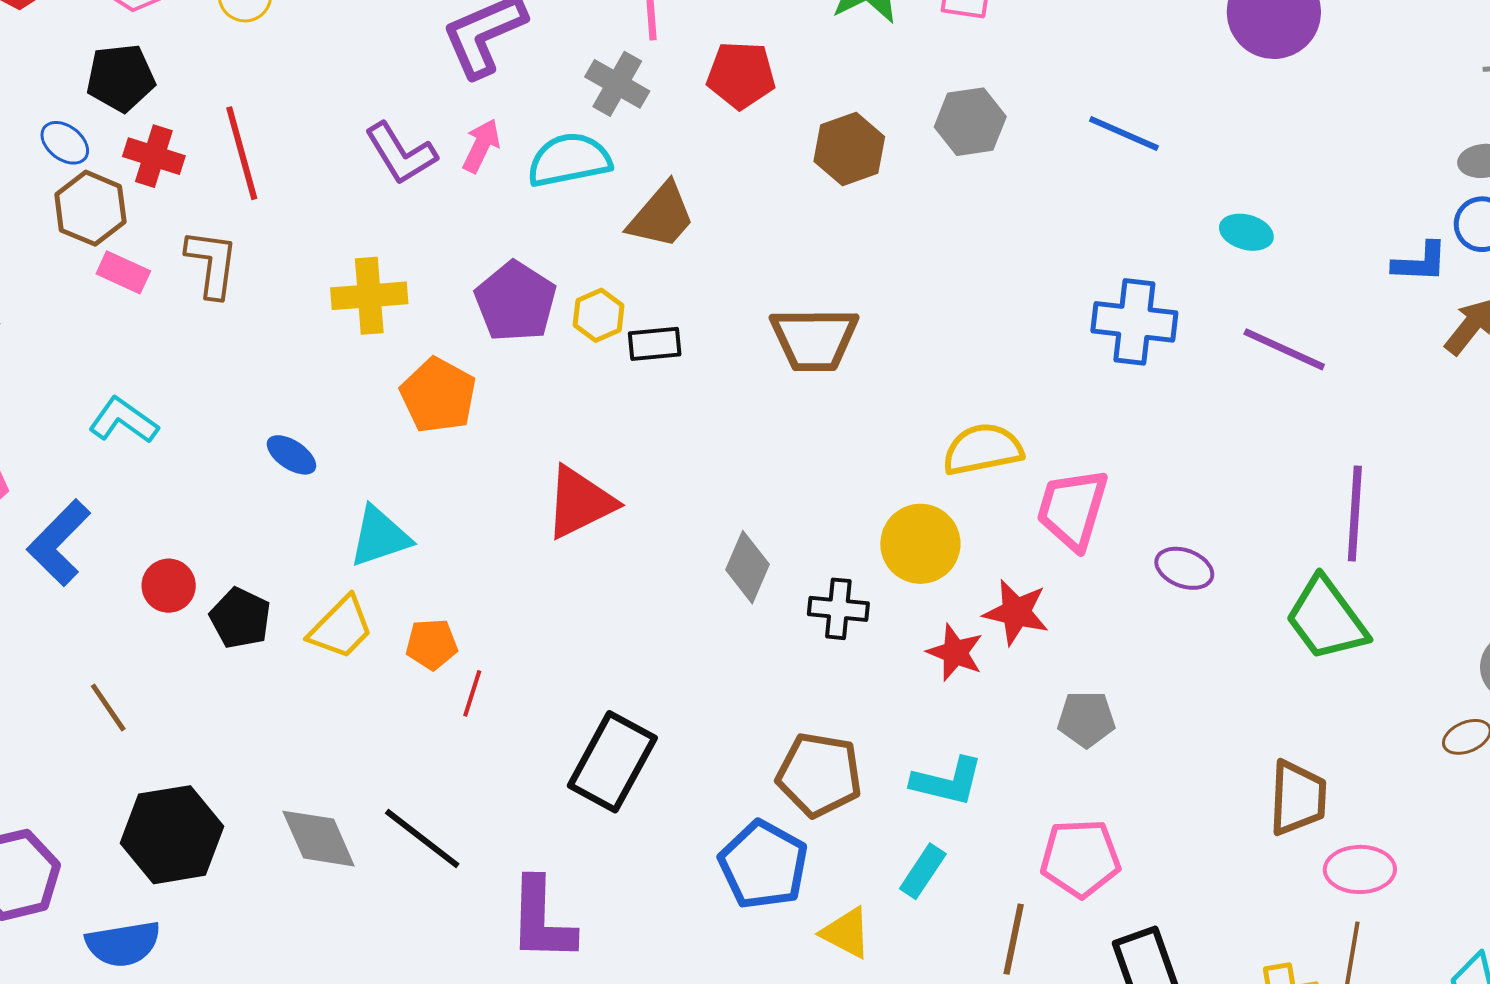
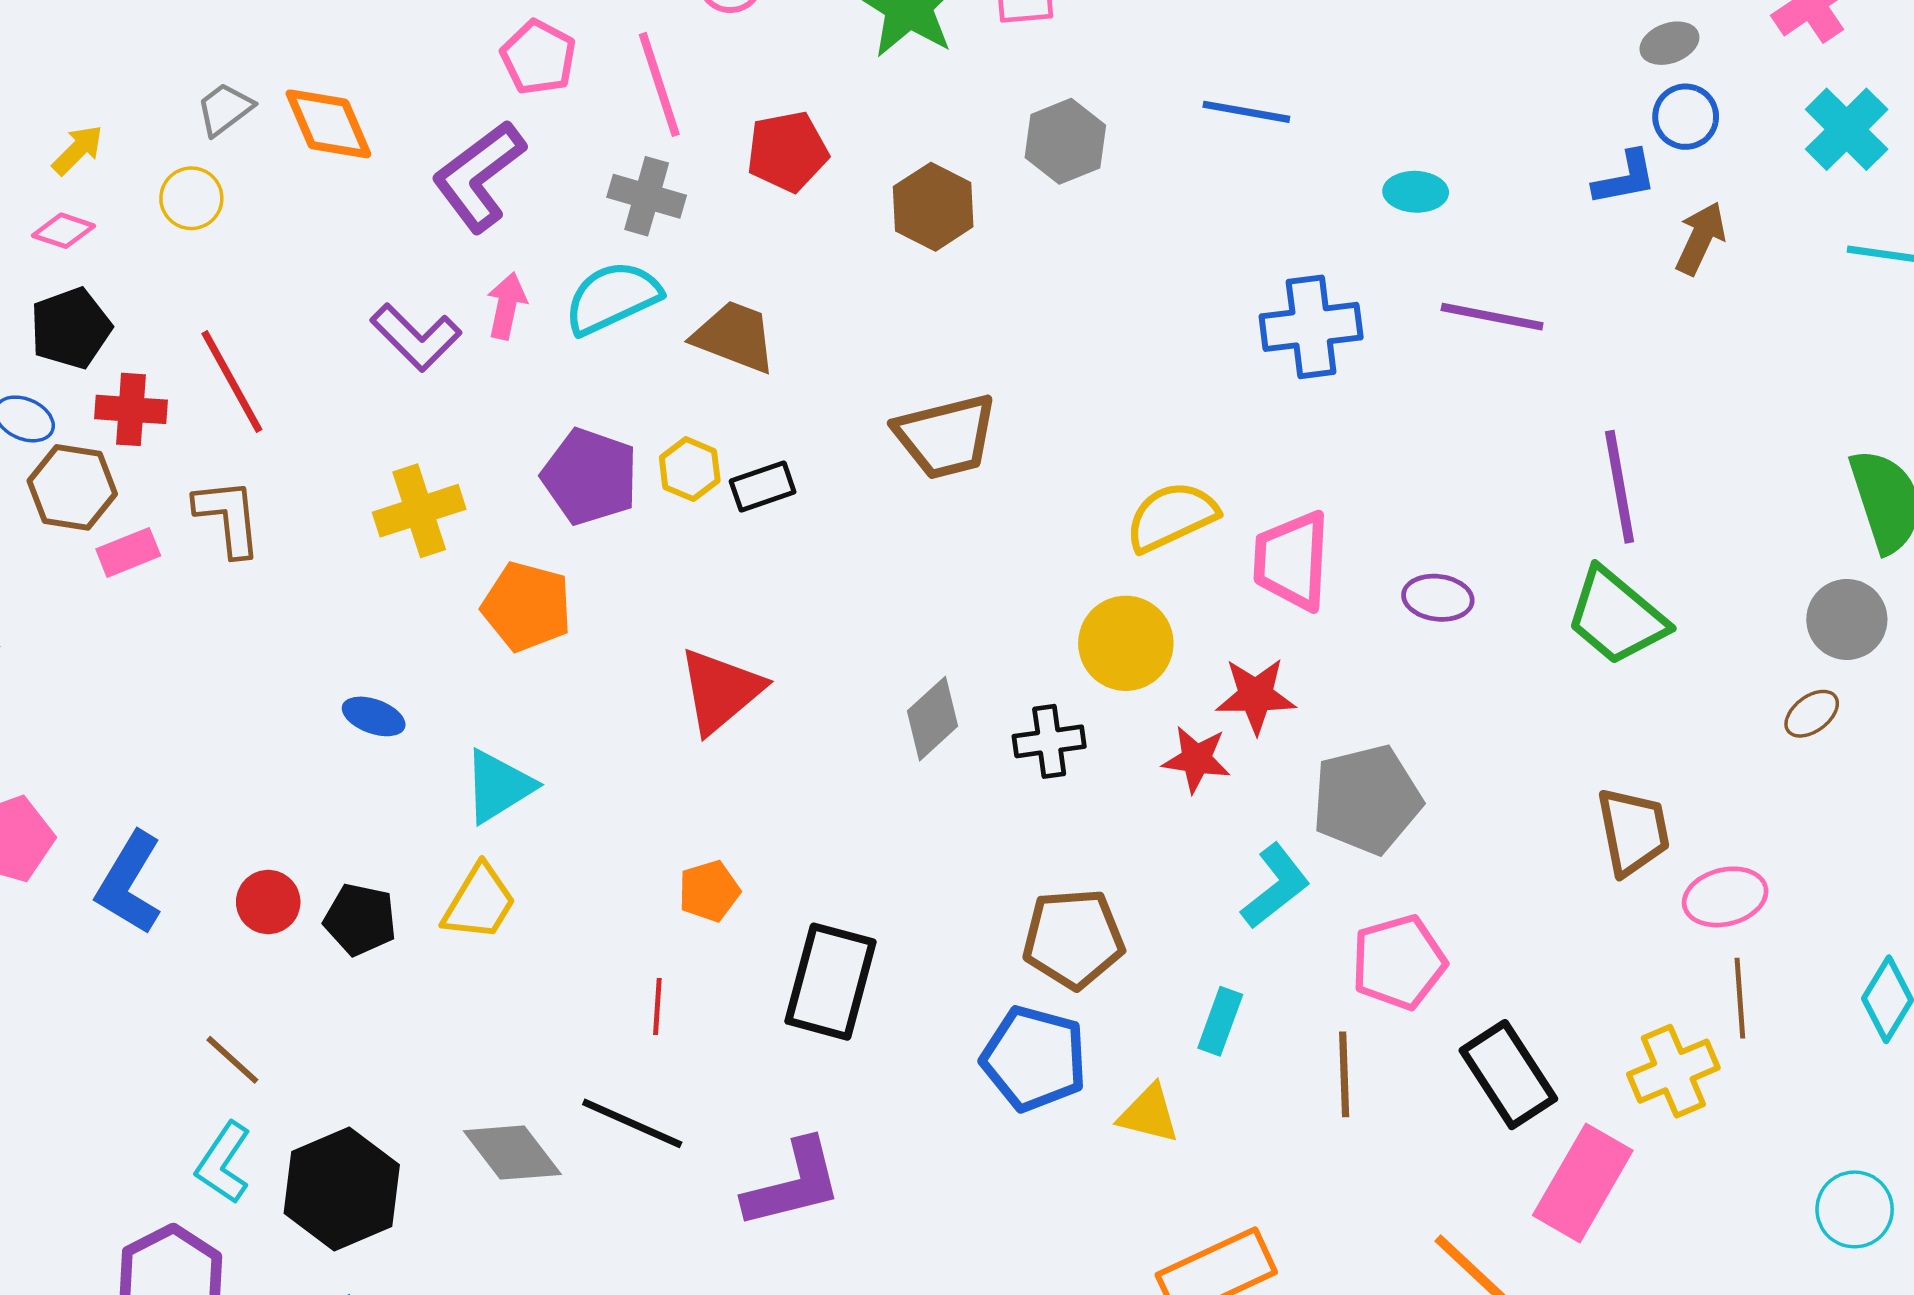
brown trapezoid: (661, 216) -> (735, 337), turned -96
pink rectangle: (123, 272) -> (128, 552), turned -33
cyan L-shape: (123, 420) -> (223, 1163), moved, turned -78
gray diamond: (748, 567) -> (932, 719), turned 38
orange pentagon: (432, 644) -> (709, 891), moved
red line: (472, 693) -> (657, 1006), moved
gray pentagon: (1086, 719) -> (1367, 799), size x1.6
cyan L-shape: (947, 781) -> (1275, 886), moved, turned -38
purple L-shape: (542, 920) -> (793, 1184), turned -92

